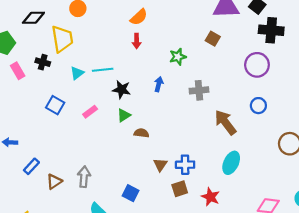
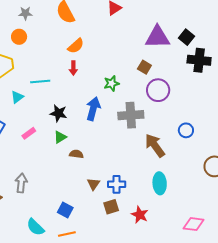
purple circle: (257, 65) -> (158, 90), moved
cyan line: (103, 70) -> (40, 81), moved
blue arrow: (159, 84) -> (93, 109), size x1.6
gray cross: (199, 90) -> (131, 115), size x1.4
cyan ellipse: (231, 163) -> (160, 183), turned -30
gray arrow: (84, 177) -> (21, 183), moved

